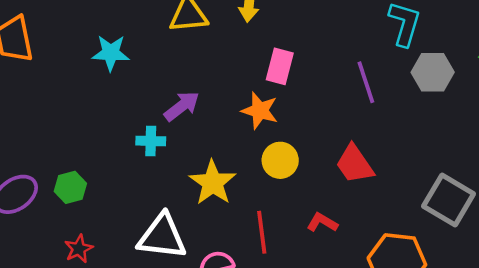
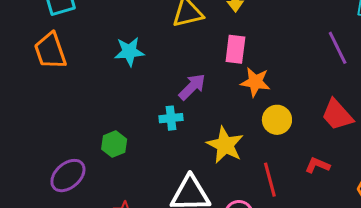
pink rectangle: (280, 66) -> (235, 49), moved
green hexagon: (70, 187) -> (114, 144), moved

